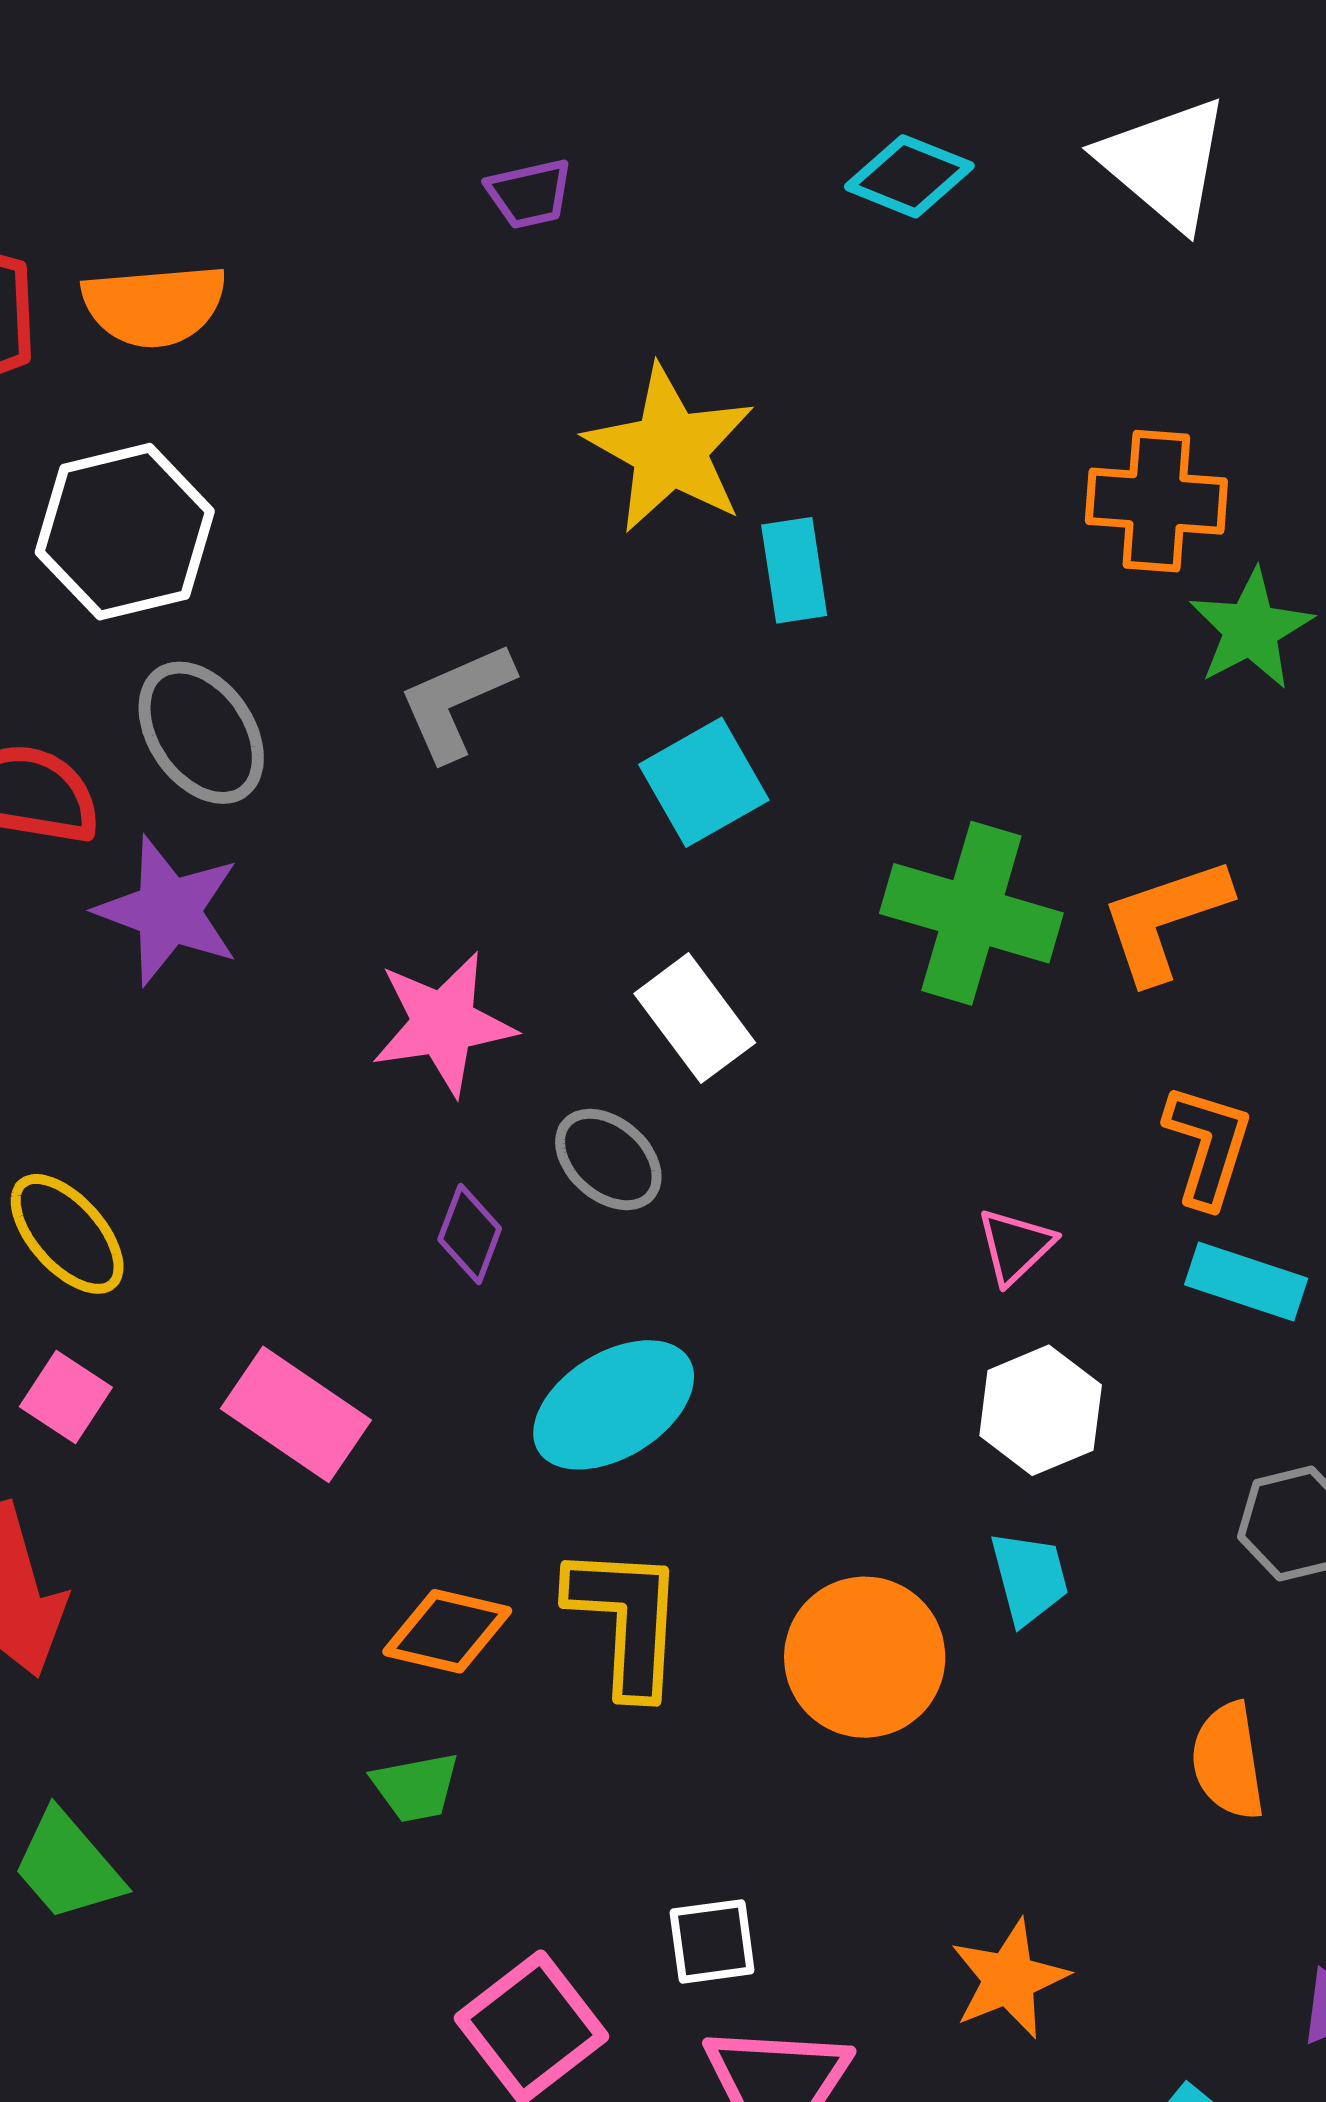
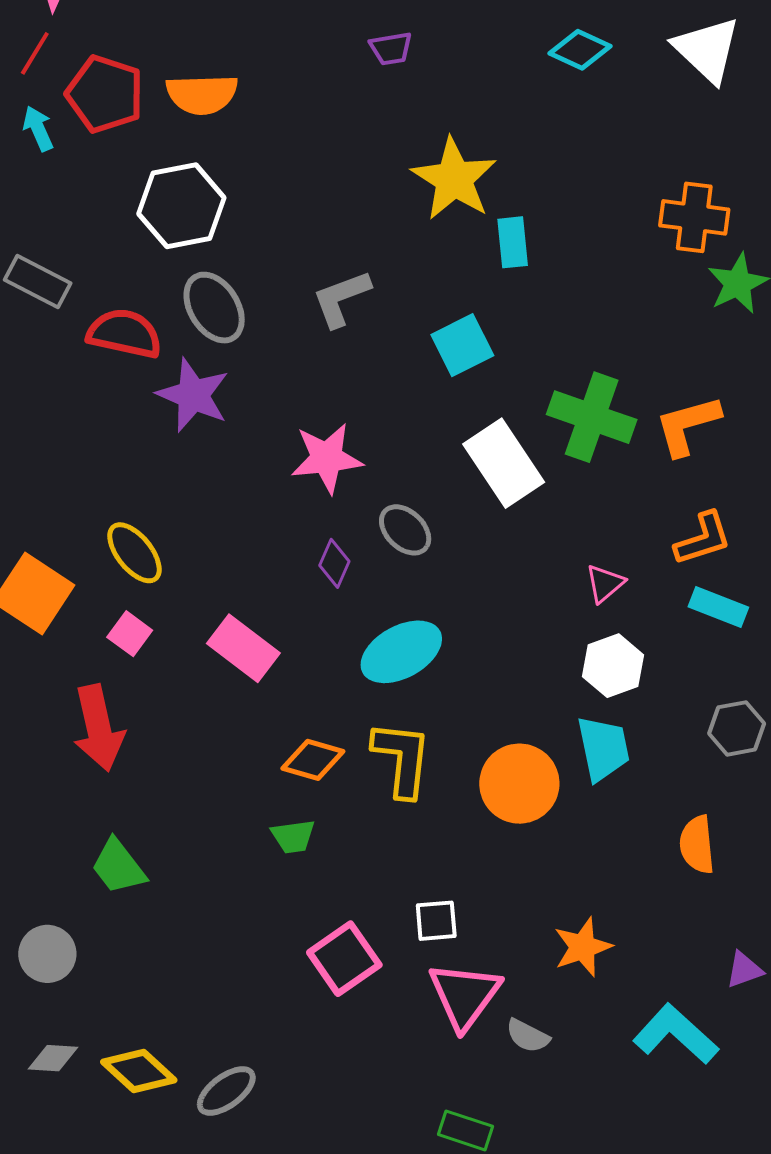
white rectangle: (695, 1018) -> (504, 463), moved, size x1.4
orange L-shape: (1208, 1146) -> (703, 539), turned 52
cyan trapezoid: (1029, 1578) -> (603, 748), size x1.4

